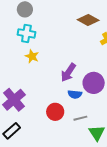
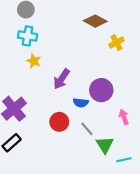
purple arrow: (68, 72) -> (62, 79), moved
gray line: (80, 118) -> (87, 129), turned 64

